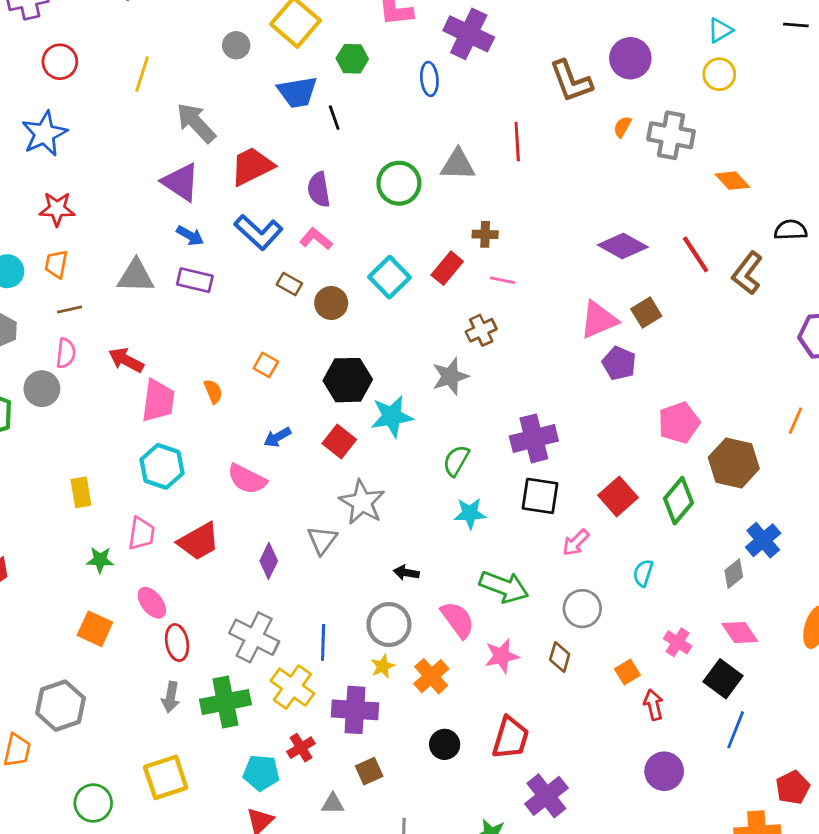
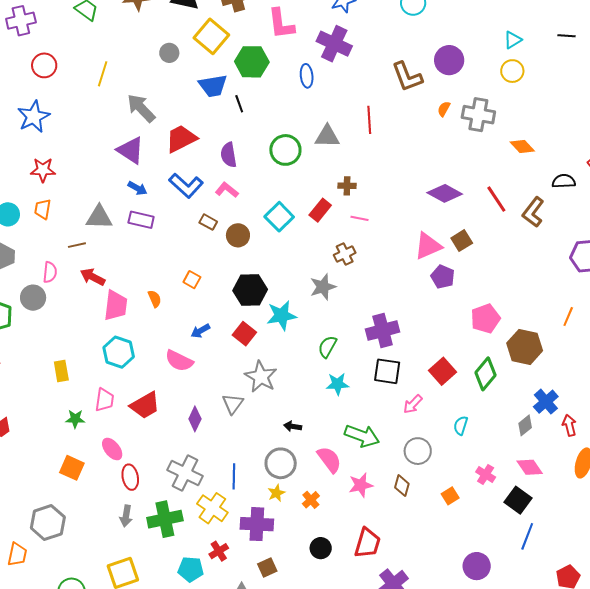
green hexagon: (352, 59) -> (252, 62), size x1.5
brown line: (69, 310) -> (77, 245), moved
orange cross: (431, 676) -> (311, 500), size x0.7
red arrow: (653, 705) -> (569, 425), moved

